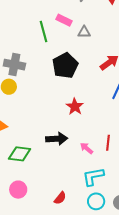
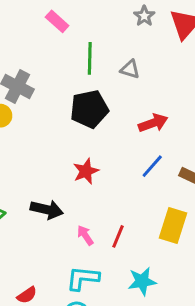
pink rectangle: (64, 20) -> (57, 21), moved
green line: (44, 32) -> (90, 58), moved

